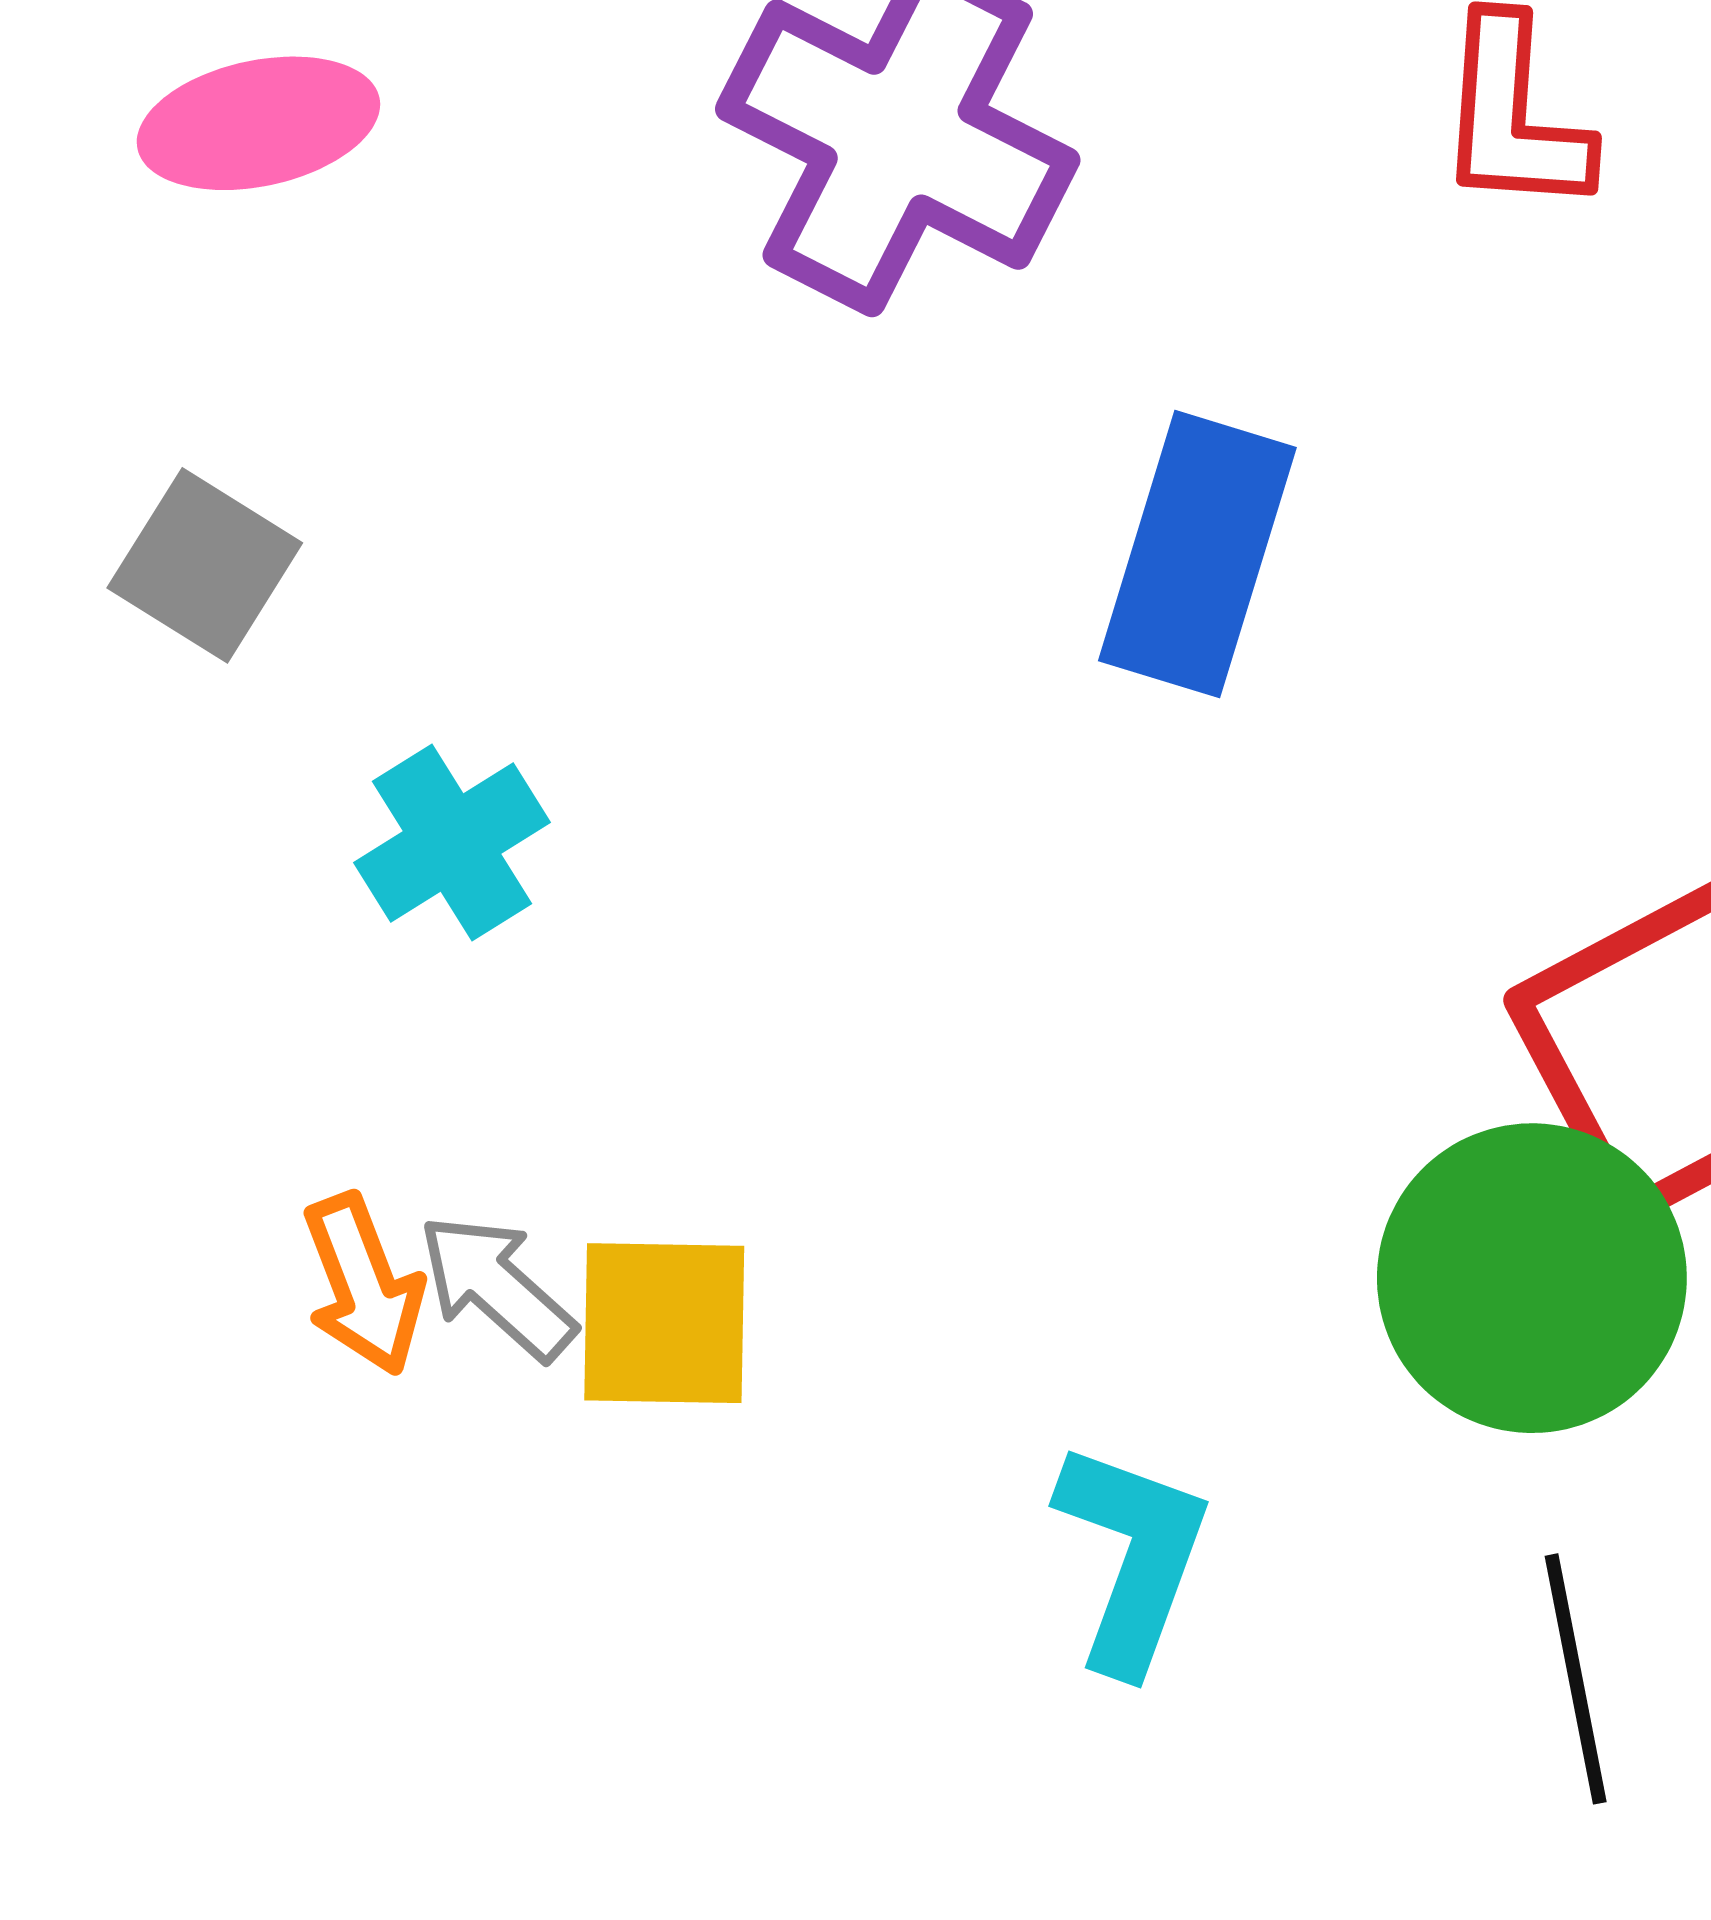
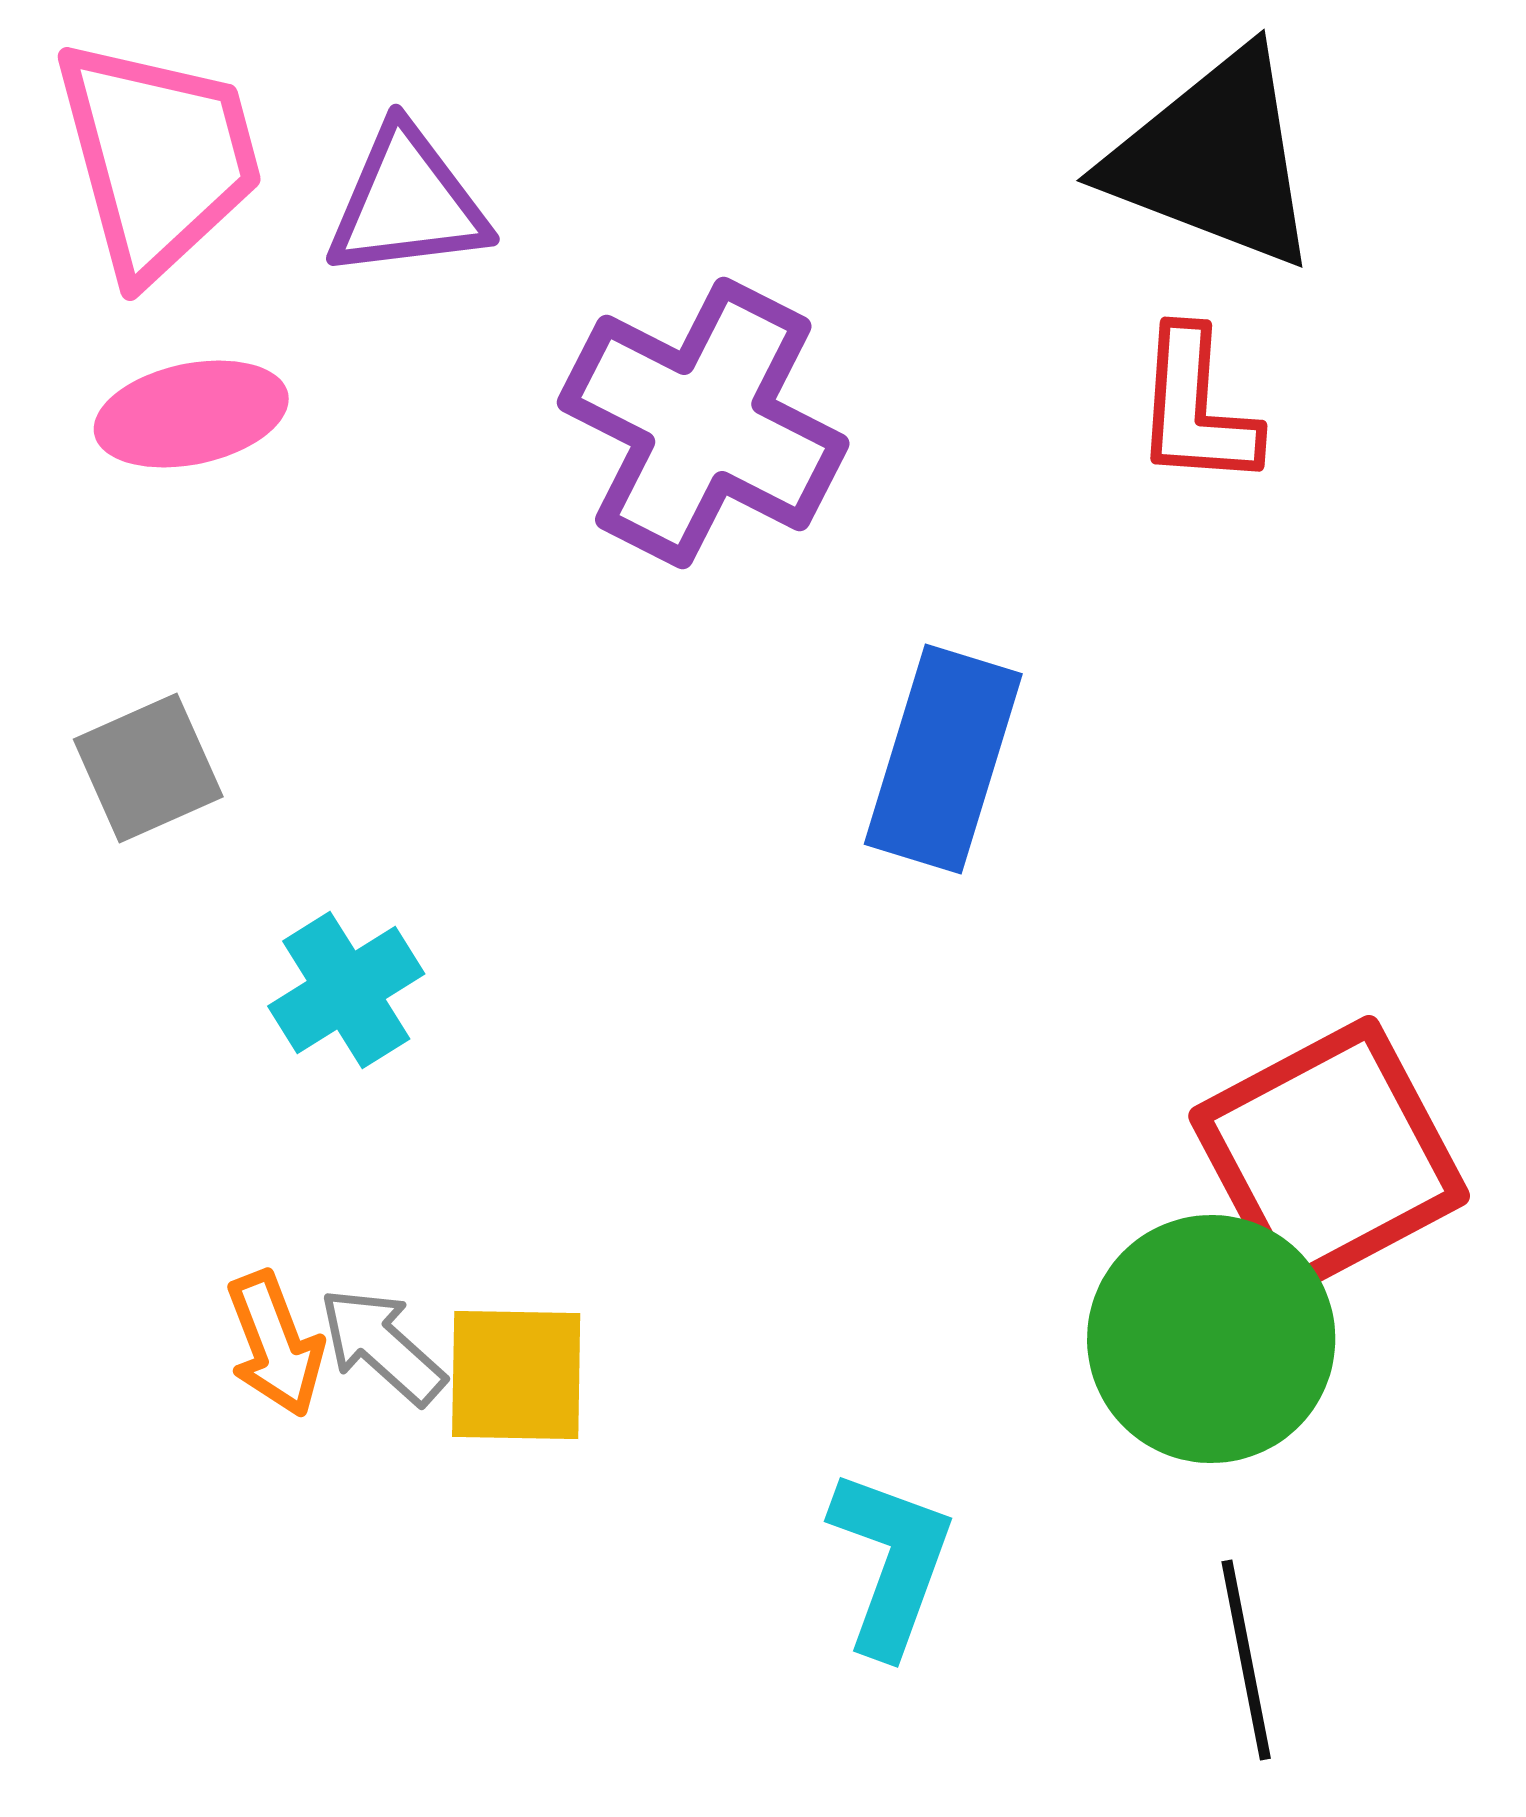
gray square: (205, 565) -> (148, 768), turned 34

